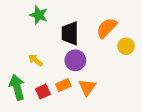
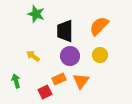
yellow circle: (126, 46) -> (100, 55), moved
green arrow: (17, 87) -> (16, 81), size x0.6
red square: (43, 92) -> (45, 92), moved

